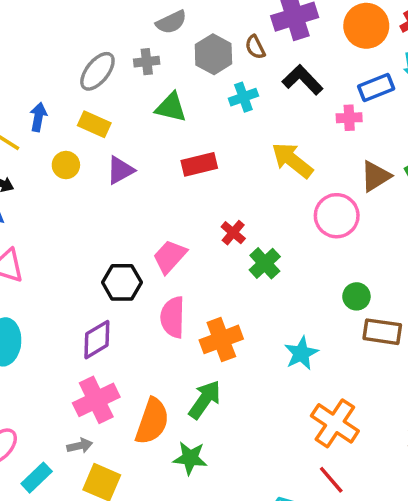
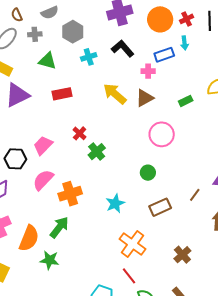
brown semicircle: (255, 47) -> (17, 15), moved
purple triangle: (120, 170) -> (17, 95), size x1.5
brown triangle: (375, 176) -> (145, 98), moved
pink circle: (337, 216) -> (162, 134), moved
pink semicircle: (173, 317) -> (43, 180), turned 40
brown rectangle: (382, 332) -> (160, 207), moved, turned -35

